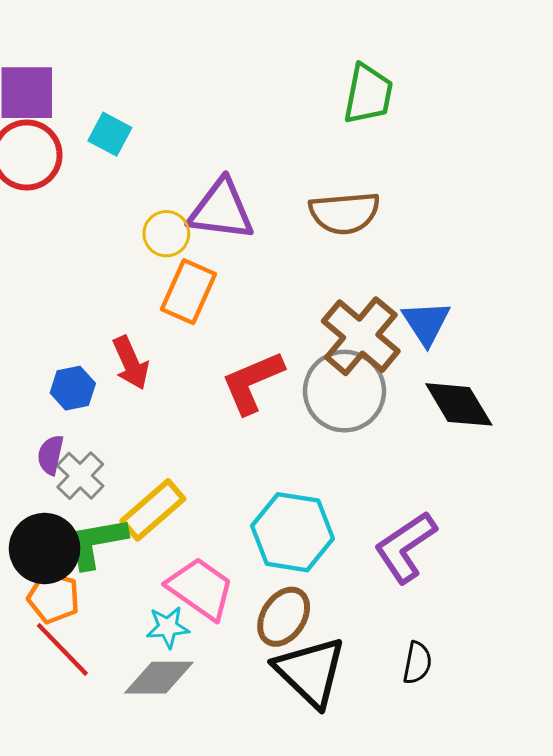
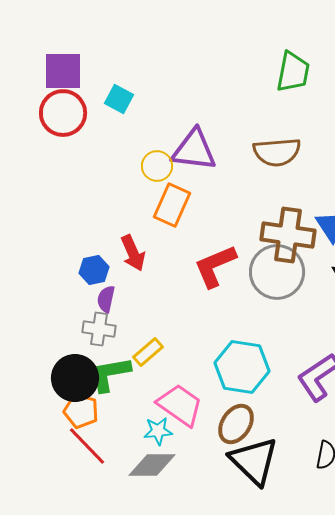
brown cross: (361, 336) -> (288, 235), turned -32
purple semicircle: (50, 455) -> (106, 299), moved
gray cross: (80, 476) -> (99, 329), turned -36
yellow rectangle: (153, 510) -> (148, 352), size x0.7

